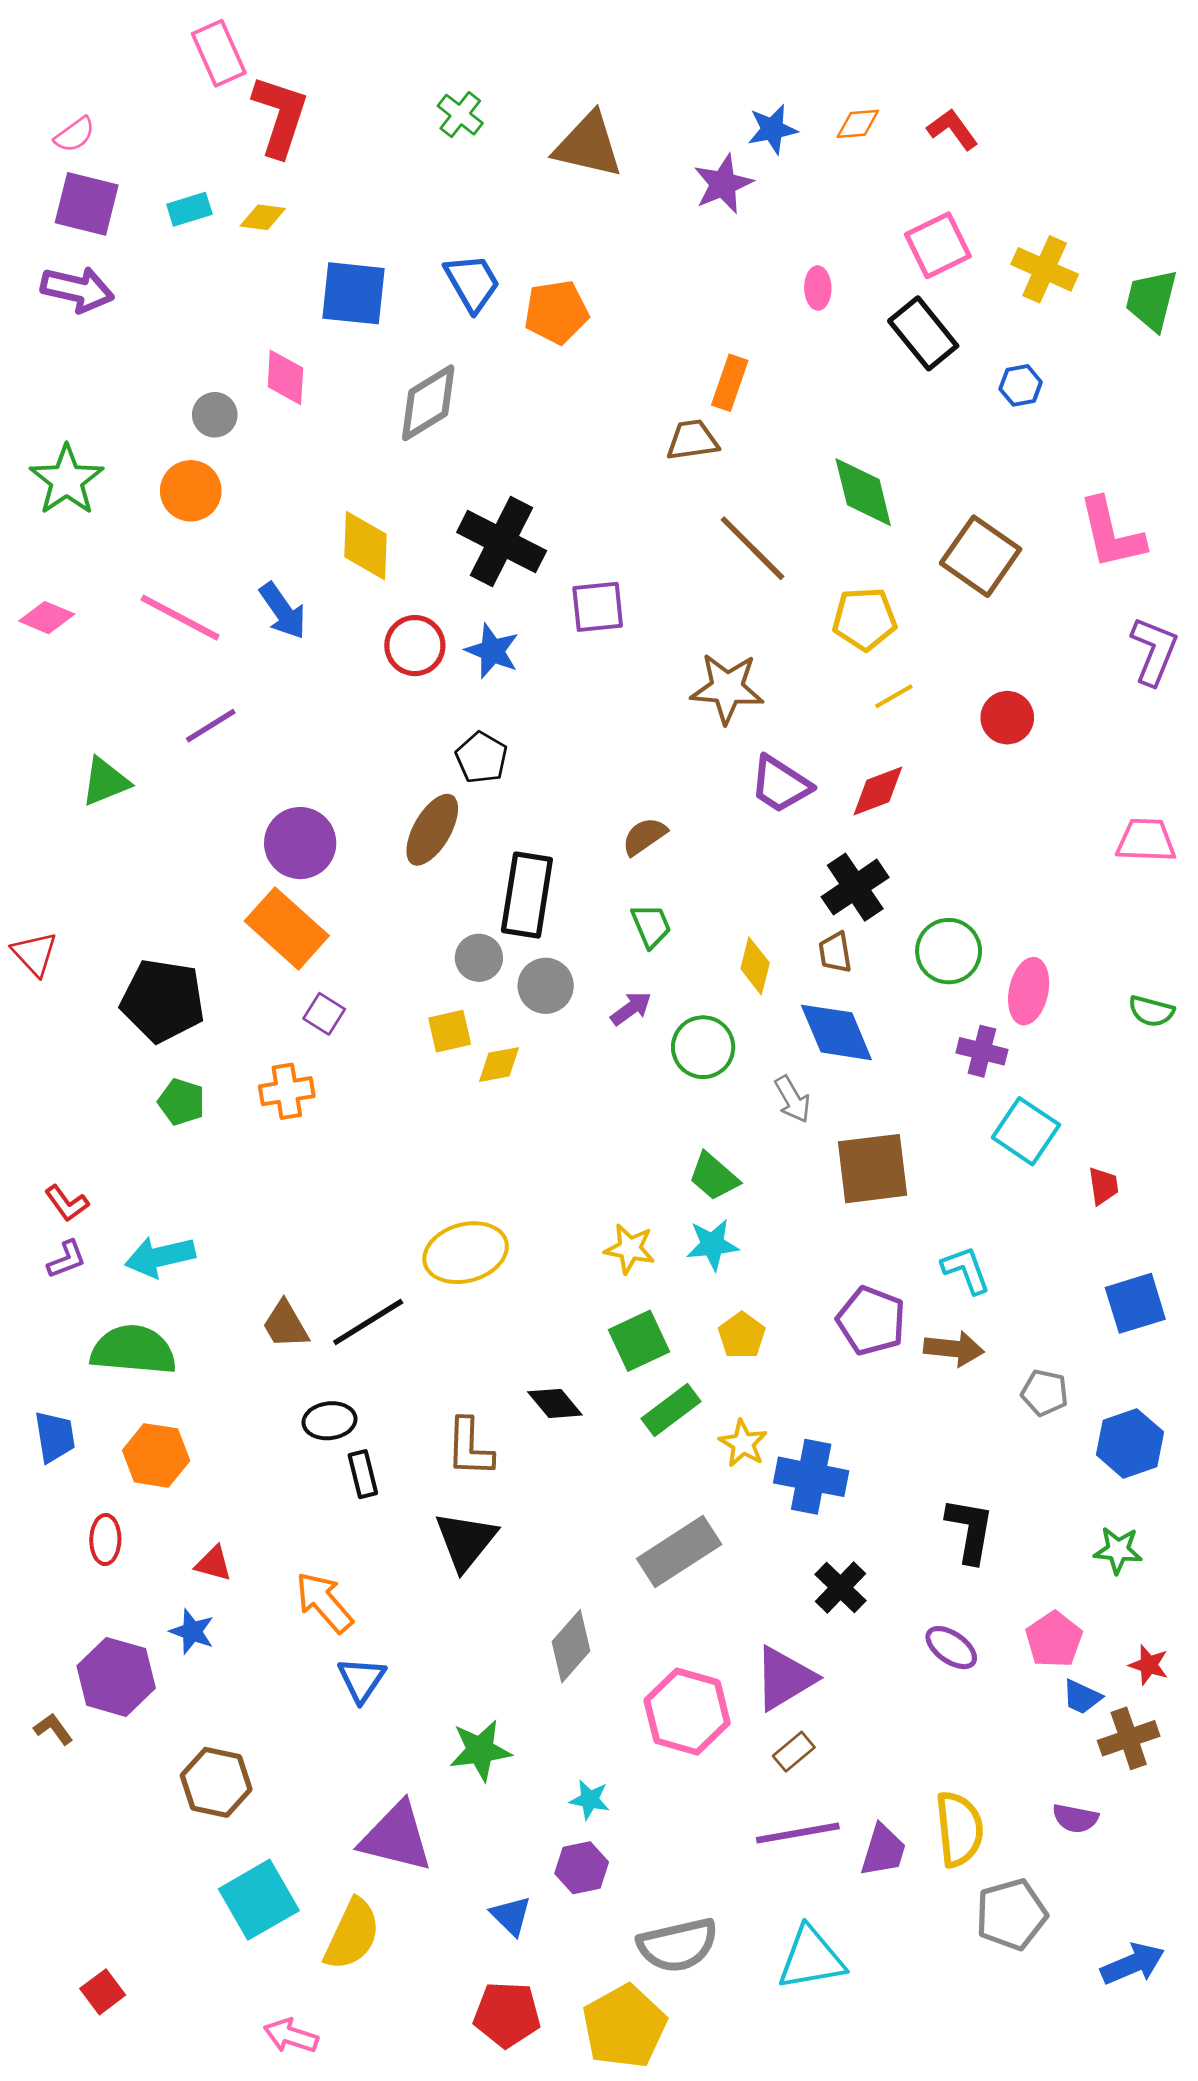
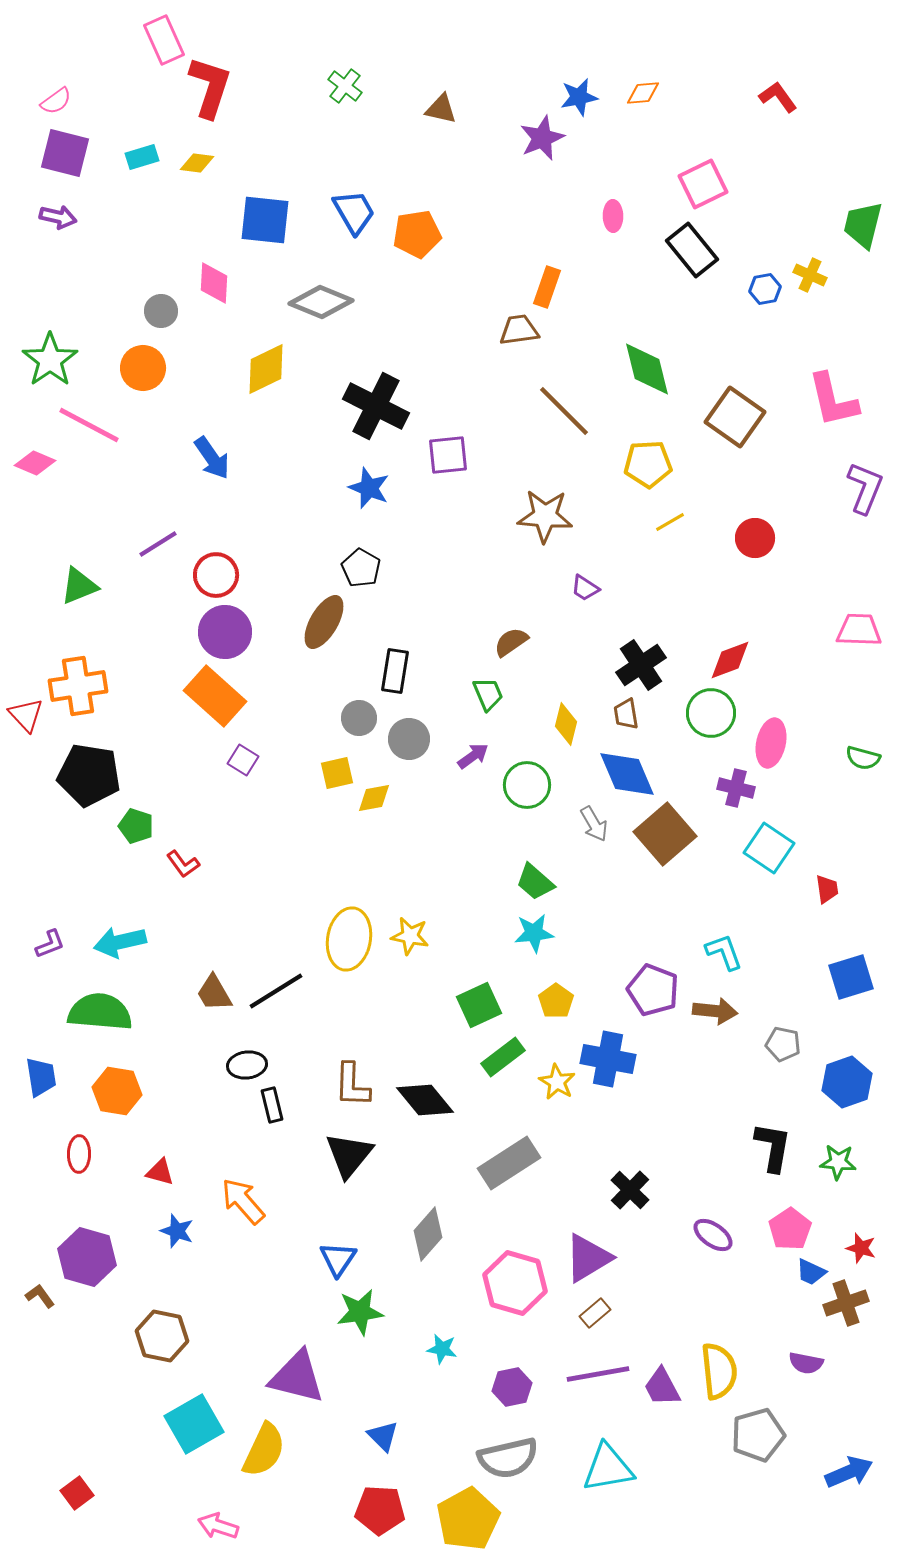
red L-shape: (953, 129) -> (778, 97), moved
brown triangle: (588, 145) -> (441, 109), size x0.6
yellow cross: (1045, 269) -> (810, 275), moved, size x0.7
purple arrow: (77, 289) -> (58, 217), size x0.7
gray diamond: (428, 403) -> (321, 302), turned 54
yellow diamond: (366, 546) -> (266, 369), moved, turned 62
pink line: (180, 618) -> (89, 425), moved
red circle: (415, 646) -> (216, 575), moved
purple trapezoid: (780, 784) -> (585, 588), size x0.6
red diamond: (878, 791) -> (730, 660), moved
brown semicircle: (644, 836) -> (511, 642), moved
black rectangle: (527, 895) -> (395, 671), size x0.7
black pentagon: (163, 1000) -> (89, 775), moved
orange cross: (287, 1091) -> (78, 686), moved, size x1.4
brown square: (873, 1169) -> (665, 834), moved, turned -34
red L-shape: (67, 1203) -> (183, 864), moved
yellow star: (630, 1249) -> (410, 936), moved
yellow ellipse: (466, 1253) -> (349, 939), turned -64
black diamond: (555, 1403) -> (425, 1100), moved, size x1.4
blue cross: (811, 1477) -> (608, 1059), moved
black L-shape: (970, 1530) -> (773, 1147), moved
blue star: (192, 1632) -> (177, 1231), moved
blue triangle: (362, 1680) -> (338, 1259), moved
purple trapezoid: (883, 1850) -> (662, 1387), turned 135
purple hexagon: (582, 1868) -> (512, 1387), moved

